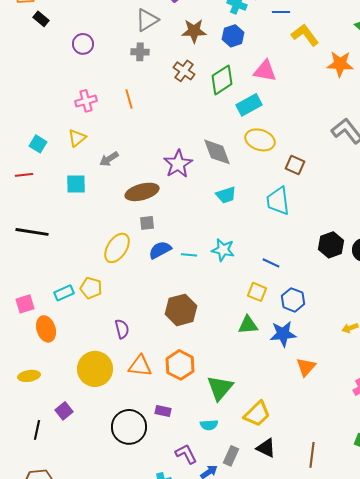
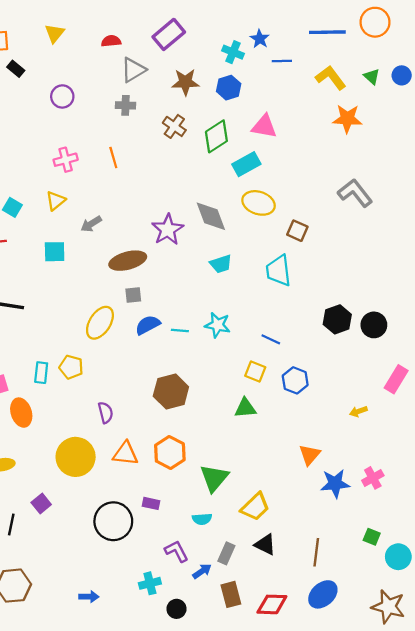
yellow L-shape: (305, 35) -> (331, 78), moved
cyan rectangle: (64, 293) -> (41, 373), turned -60
blue star: (283, 334) -> (335, 484), moved

